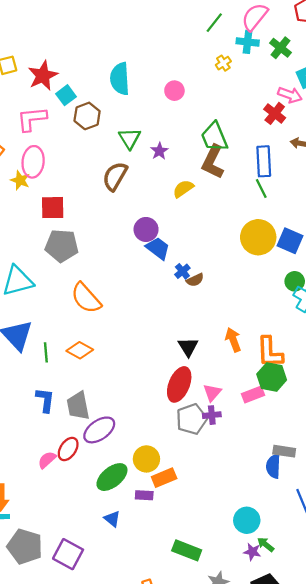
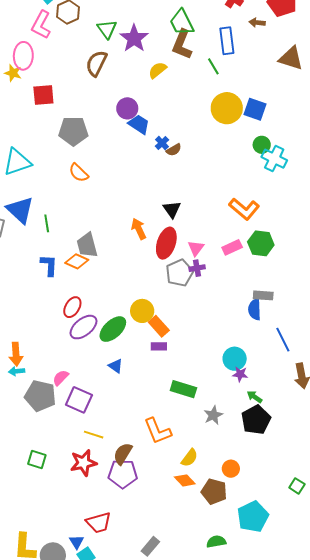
pink L-shape: (32, 119) -> (41, 25), moved, turned -52
purple star: (159, 151) -> (134, 38), size x1.8
green line: (261, 189) -> (213, 66), moved
gray pentagon: (62, 246) -> (73, 131), moved
orange semicircle: (86, 298) -> (79, 173), size x0.7
orange arrow: (233, 340) -> (139, 229), moved
orange diamond: (80, 350) -> (77, 261), moved
orange L-shape: (270, 352) -> (244, 209), turned -44
green hexagon: (272, 377) -> (261, 243), moved
gray trapezoid: (78, 406) -> (87, 245), moved
purple ellipse: (99, 430) -> (83, 327), moved
pink semicircle: (47, 460) -> (61, 378), moved
orange rectangle: (164, 478) -> (159, 326), turned 75
purple rectangle: (144, 495) -> (159, 346), moved
green arrow: (266, 545) -> (255, 397), moved
purple star: (252, 552) -> (240, 374), moved

